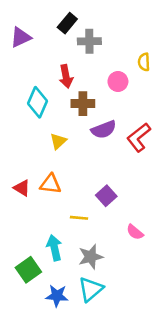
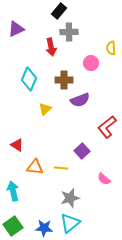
black rectangle: (67, 23) -> (59, 11), moved
red arrow: (66, 76) -> (51, 47), moved
red L-shape: (139, 137) -> (107, 127), moved
orange triangle: (50, 184) -> (35, 167), moved
cyan arrow: (54, 248) -> (13, 191), moved
green square: (28, 270) -> (13, 226), moved

